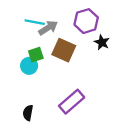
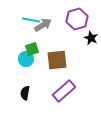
brown square: (64, 50) -> (57, 60), moved, turned -30
black semicircle: (28, 113) -> (25, 93), moved

